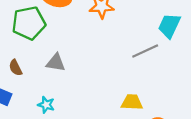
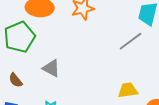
gray triangle: (56, 63) -> (51, 68), turned 30

